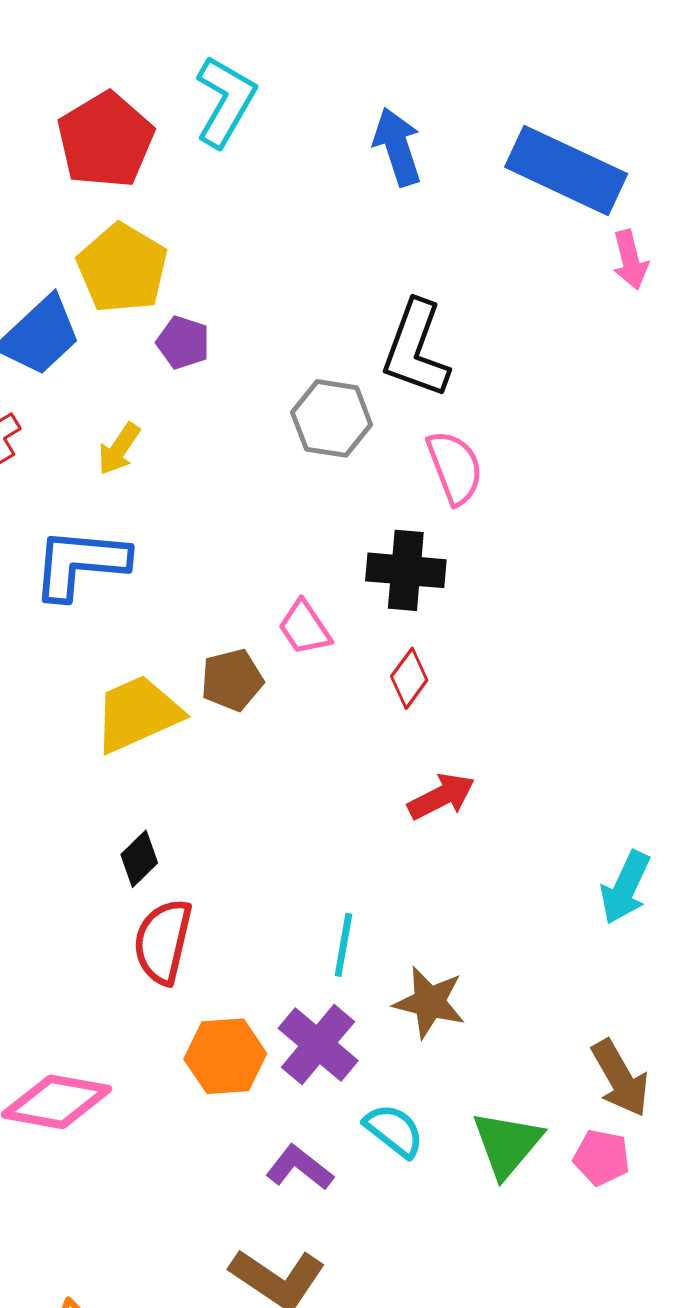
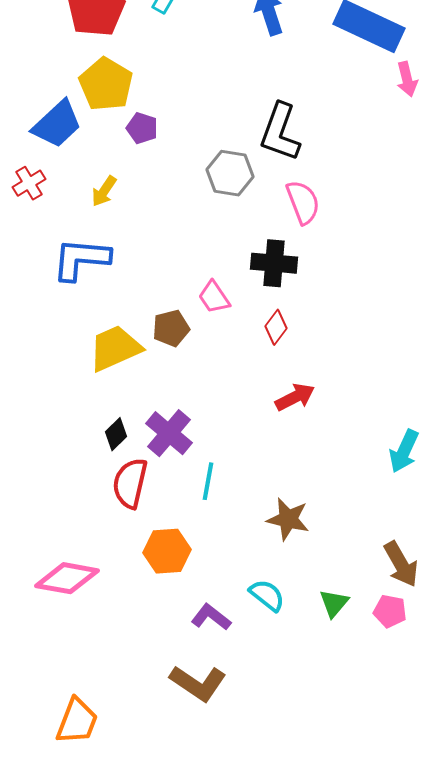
cyan line: (343, 945) -> (208, 481), moved
purple cross: (318, 1044) -> (169, 433), moved
green triangle: (507, 1144) -> (334, 603), size x0.7

